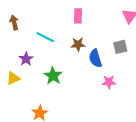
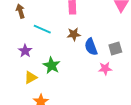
brown arrow: (14, 23) -> (20, 11), moved
gray square: (120, 47) -> (115, 49), moved
yellow triangle: (13, 78) -> (31, 77), moved

